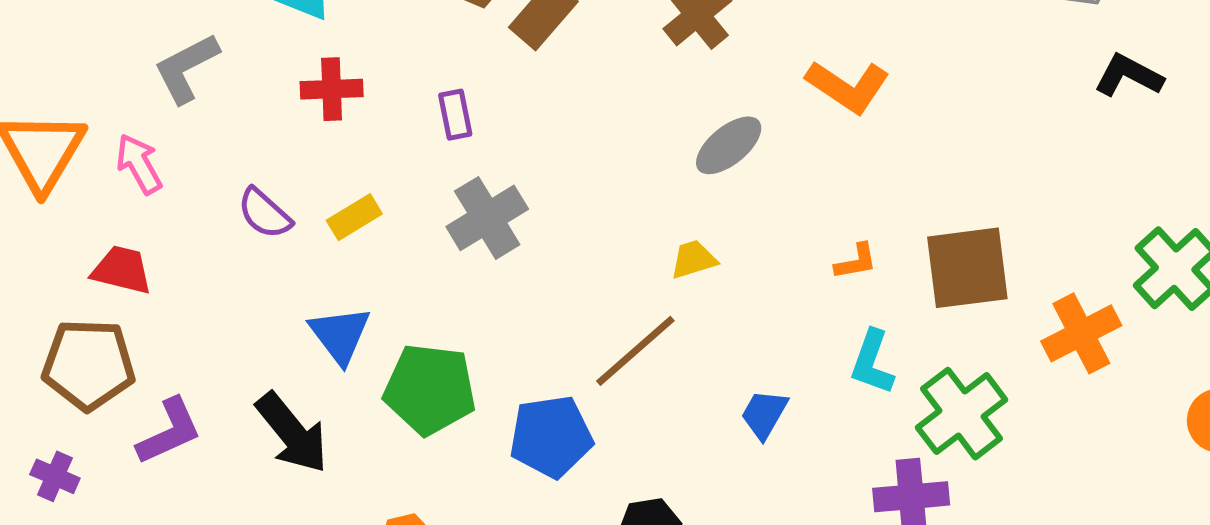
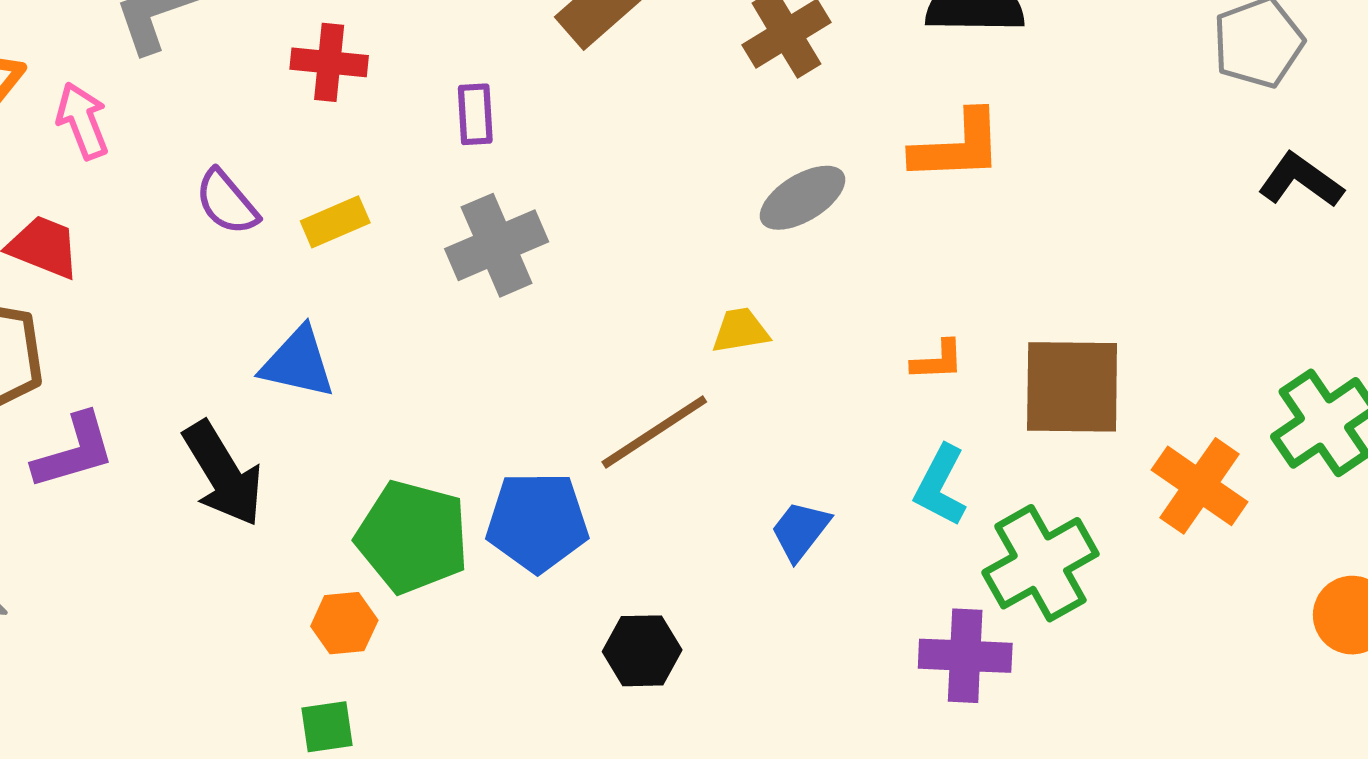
orange L-shape: (848, 87) -> (957, 146), turned -44
orange cross: (1081, 333) -> (1200, 486), turned -36
blue triangle: (340, 335) -> (298, 363), turned -48
green pentagon: (430, 389) -> (412, 537), moved

